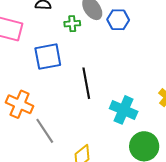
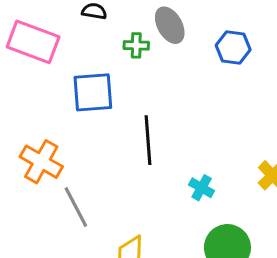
blue hexagon: (118, 20) -> (233, 48), moved
cyan cross: (124, 110) -> (202, 188), size x0.6

